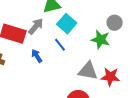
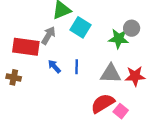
gray circle: (115, 23) -> (132, 28), moved
blue line: (60, 45) -> (77, 67), moved, turned 48

